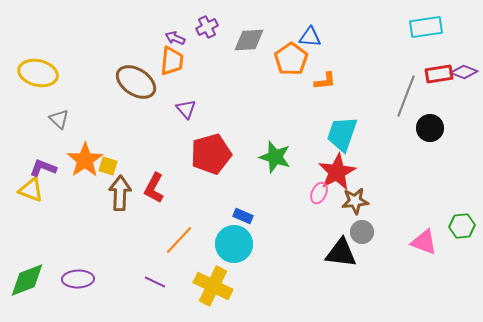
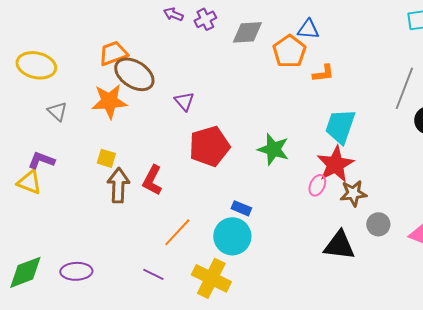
purple arrow: (175, 38) -> (173, 14), moved
orange trapezoid: (172, 61) -> (113, 53), moved, turned -116
orange star: (85, 160) -> (109, 101), moved, turned 30
gray circle: (362, 232) -> (378, 224), moved

